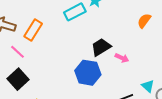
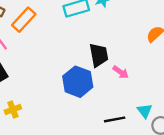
black trapezoid: (101, 47) -> (99, 55), turned 100

